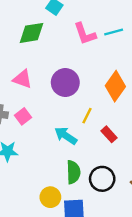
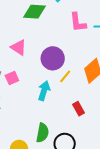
yellow line: (87, 116) -> (65, 76), moved
cyan arrow: (66, 136) -> (44, 91), moved, turned 60

